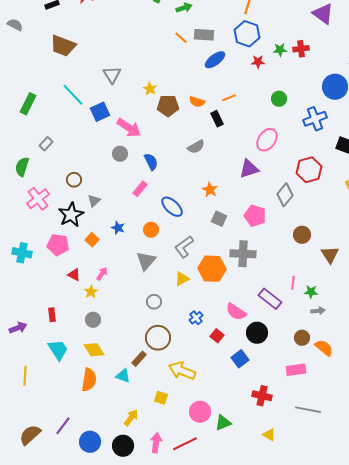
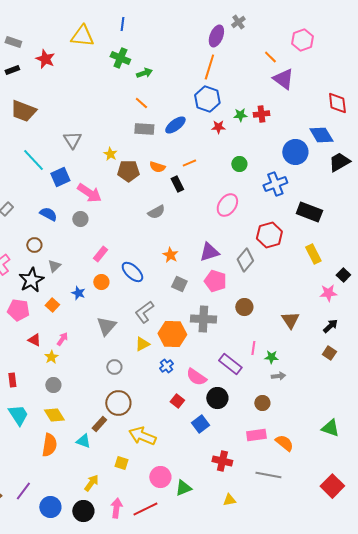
gray rectangle: (204, 35) -> (144, 129), moved
blue semicircle: (151, 162) -> (48, 214), moved, turned -36
purple triangle: (249, 169) -> (209, 252), moved
orange circle: (151, 230) -> (101, 282), moved
brown circle: (302, 235) -> (244, 307), moved
blue cross: (196, 318) -> (166, 366), moved
orange semicircle: (324, 348) -> (284, 443), moved
yellow triangle: (269, 435) -> (229, 500), turned -40

